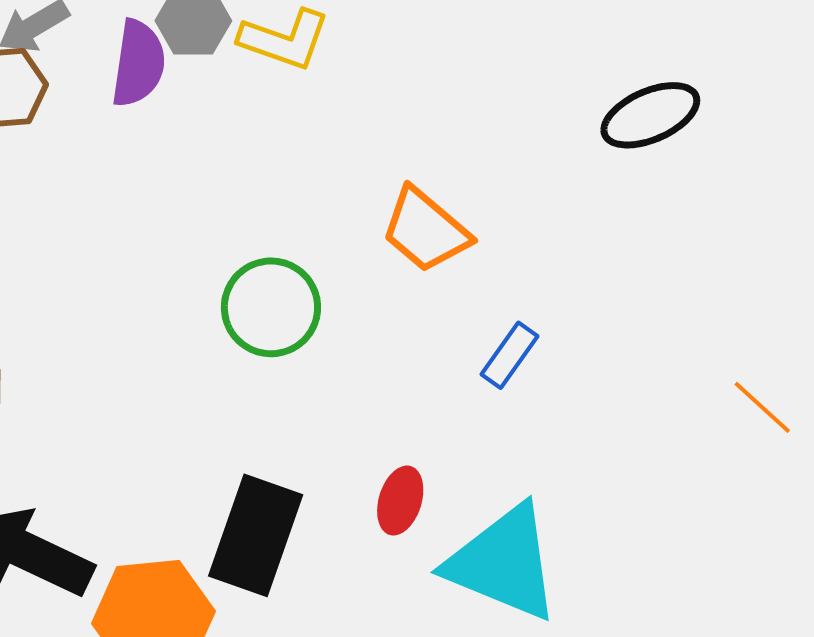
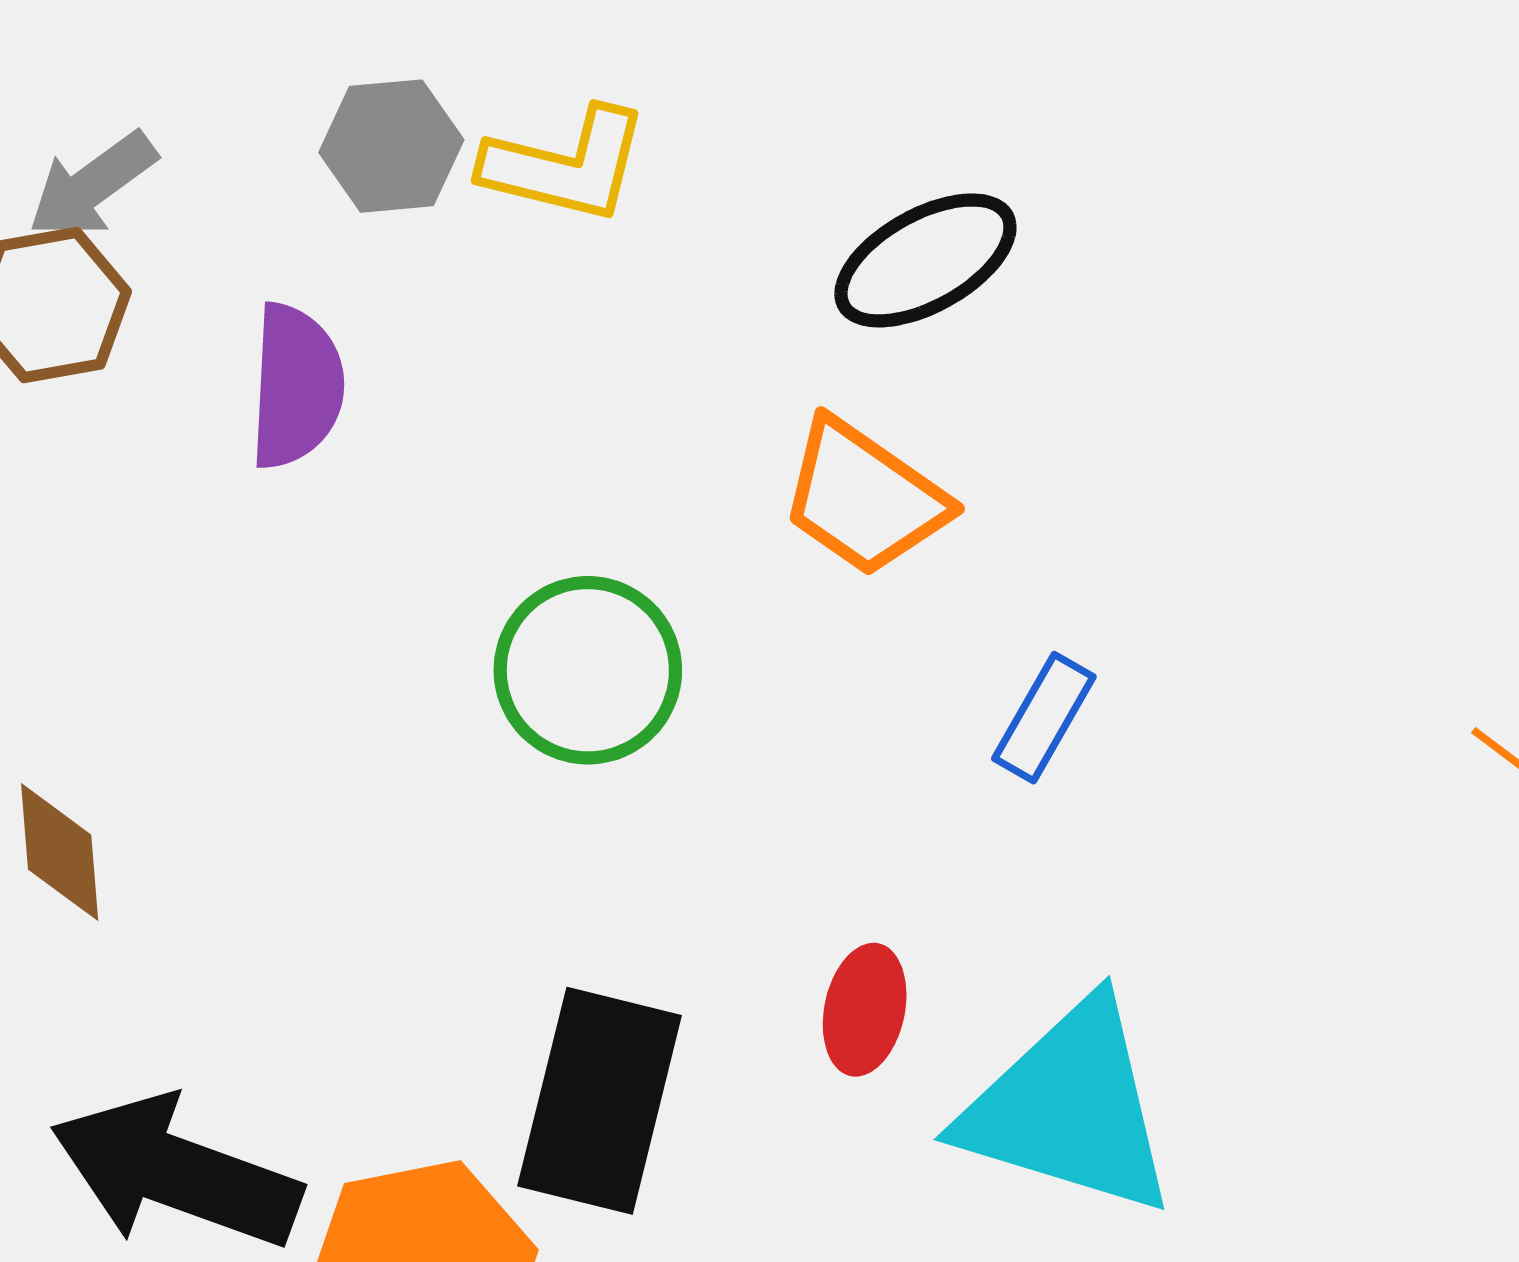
purple semicircle: (138, 63) -> (296, 386), moved
black ellipse: (650, 115) -> (925, 260), moved

